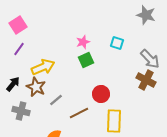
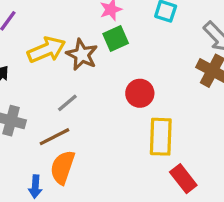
brown star: (36, 87) -> (82, 55), moved
brown line: (79, 113) -> (55, 137), moved

